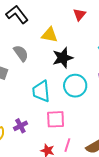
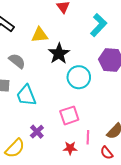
cyan trapezoid: (41, 91) -> (26, 95), moved

